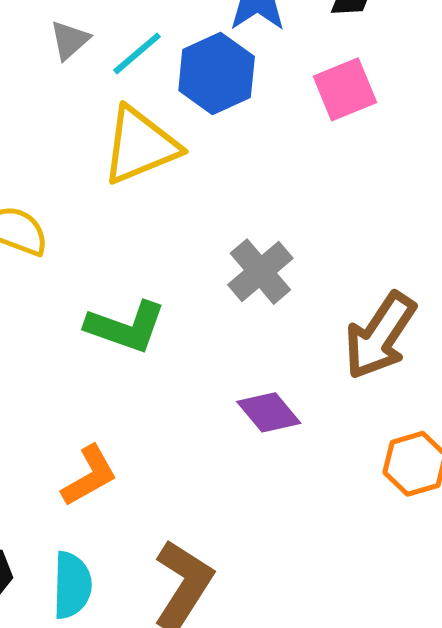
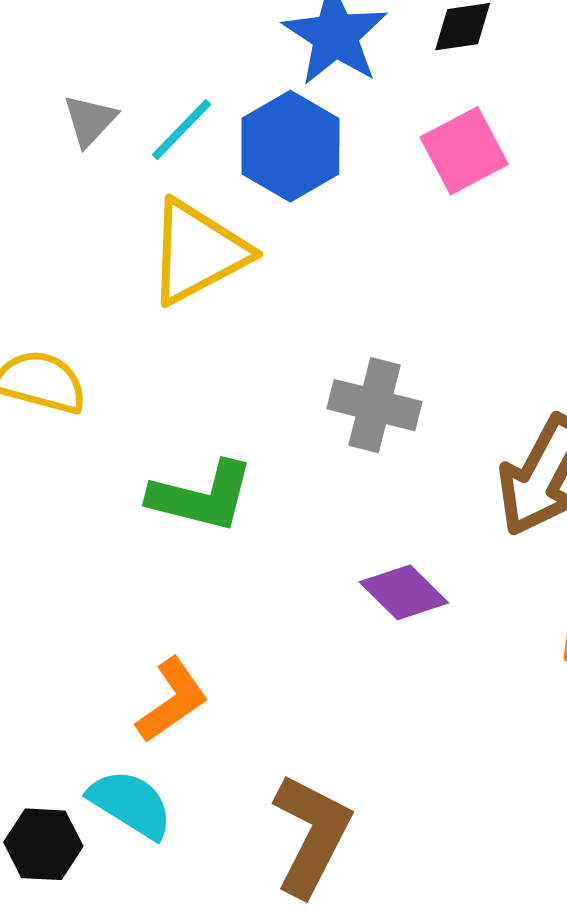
gray cross: (260, 272) -> (375, 405), turned -30
cyan semicircle: (72, 585) -> (131, 804), moved, turned -54

